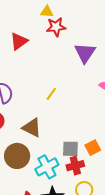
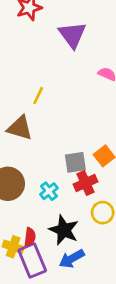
brown triangle: (32, 128) -> (20, 128), moved
cyan cross: (47, 167) -> (49, 191), size x0.6

